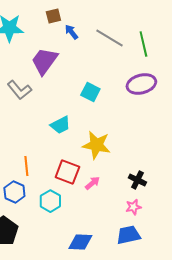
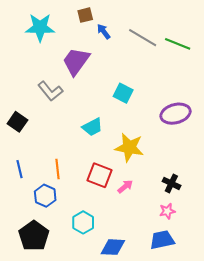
green line: (143, 44) -> (178, 44), turned -55
purple ellipse: (141, 84) -> (176, 114), moved
cyan hexagon: (50, 201) -> (83, 222), moved

